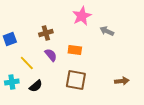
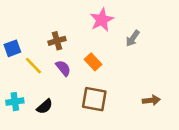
gray arrow: (107, 31) -> (133, 38), turned -80
orange rectangle: (75, 50) -> (93, 62), turned 40
yellow line: (27, 63) -> (33, 66), moved

